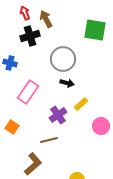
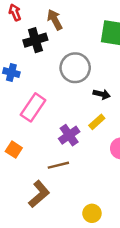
red arrow: (25, 13) -> (15, 12), moved
black arrow: (67, 83) -> (102, 94), moved

